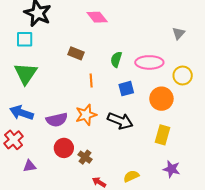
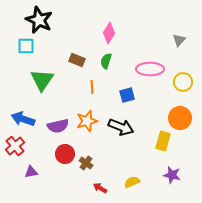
pink diamond: (97, 17) -> (109, 33), moved, turned 70
green semicircle: (116, 59) -> (106, 61), moved
green triangle: (26, 73) -> (42, 80), moved
orange circle: (161, 99) -> (180, 118), moved

